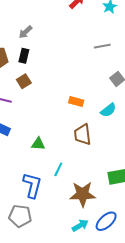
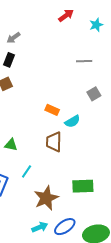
cyan semicircle: (108, 110) -> (72, 121), moved
brown star: (83, 194) -> (46, 198), turned -30

